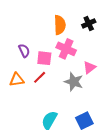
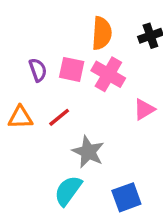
pink square: (44, 58) -> (72, 69), moved
gray star: (74, 82) -> (88, 152), moved

